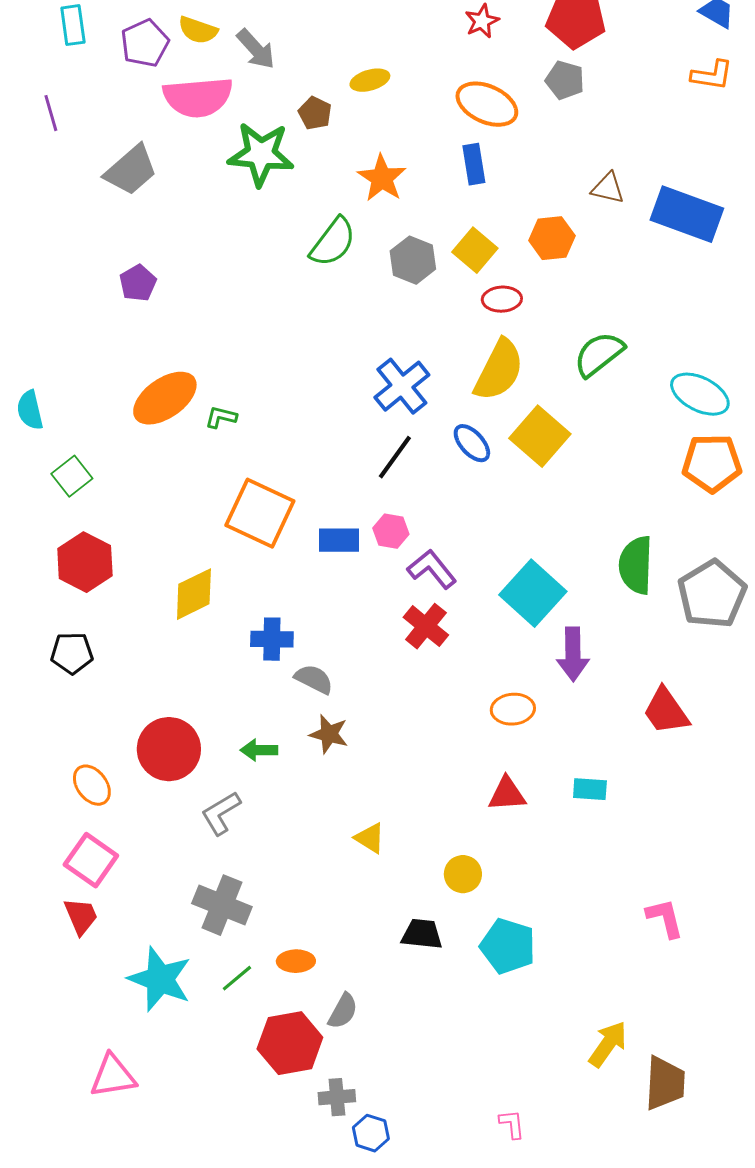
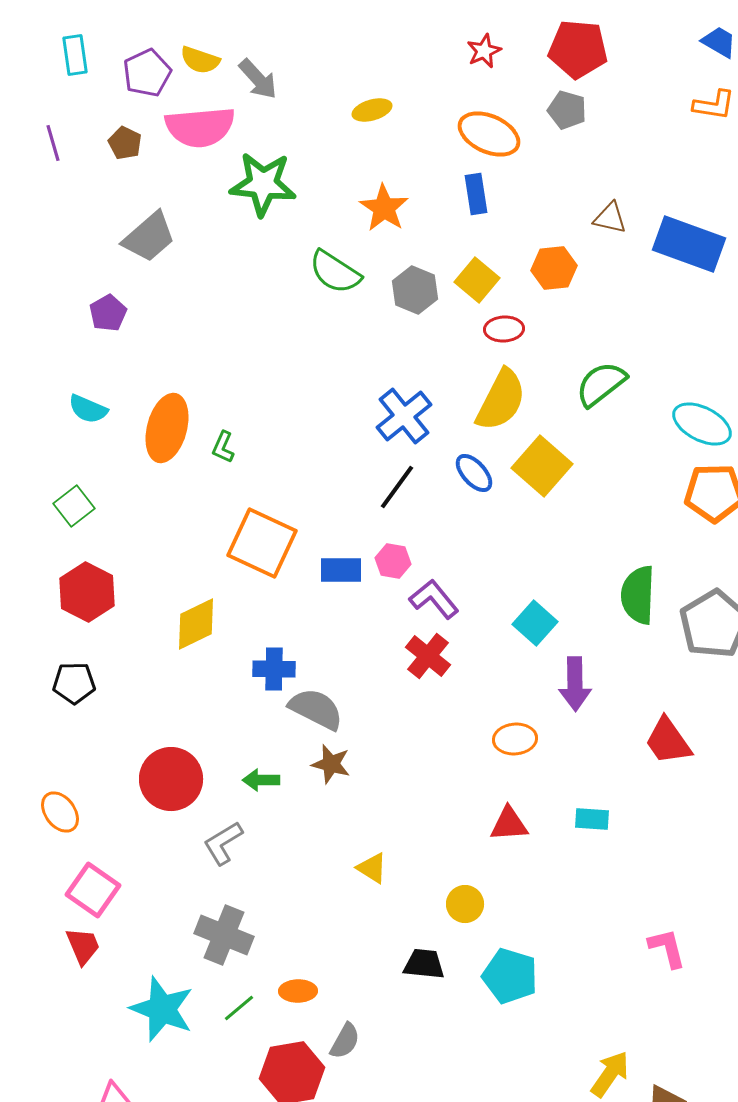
brown pentagon: (315, 113) -> (125, 143), moved
gray trapezoid: (131, 170) -> (149, 237), moved
green semicircle: (333, 242) -> (335, 272), turned 86
purple pentagon: (138, 283) -> (108, 313), moved
orange ellipse: (165, 398) -> (167, 428), turned -40
cyan semicircle: (30, 410) -> (88, 409), moved, turned -54
green L-shape: (221, 417) -> (223, 447), turned -80
cyan square: (533, 593) -> (535, 623), size x0.7
gray semicircle: (314, 679) -> (316, 709), size x1.4
orange ellipse: (92, 785) -> (60, 812), moved

